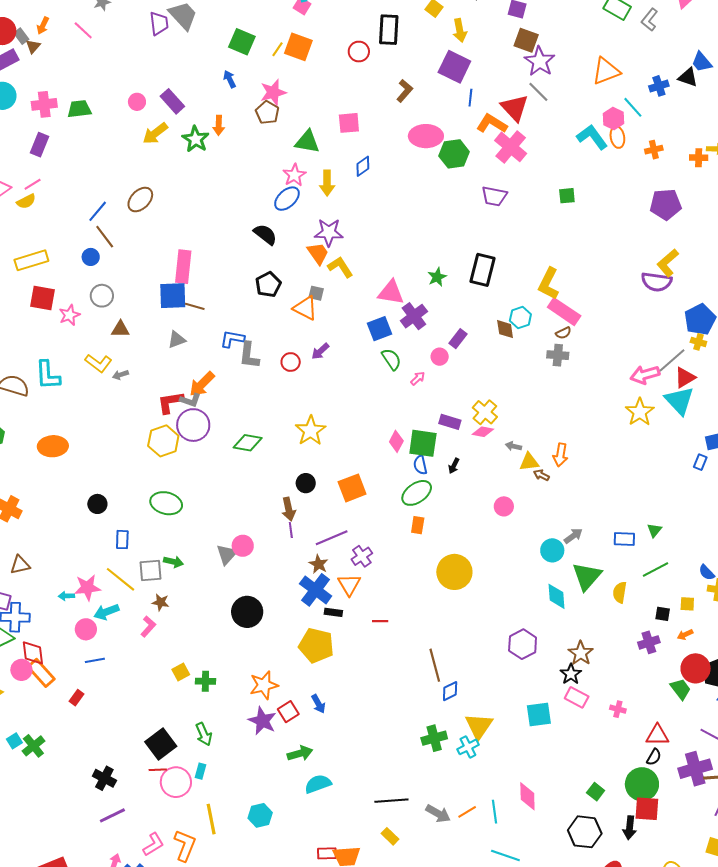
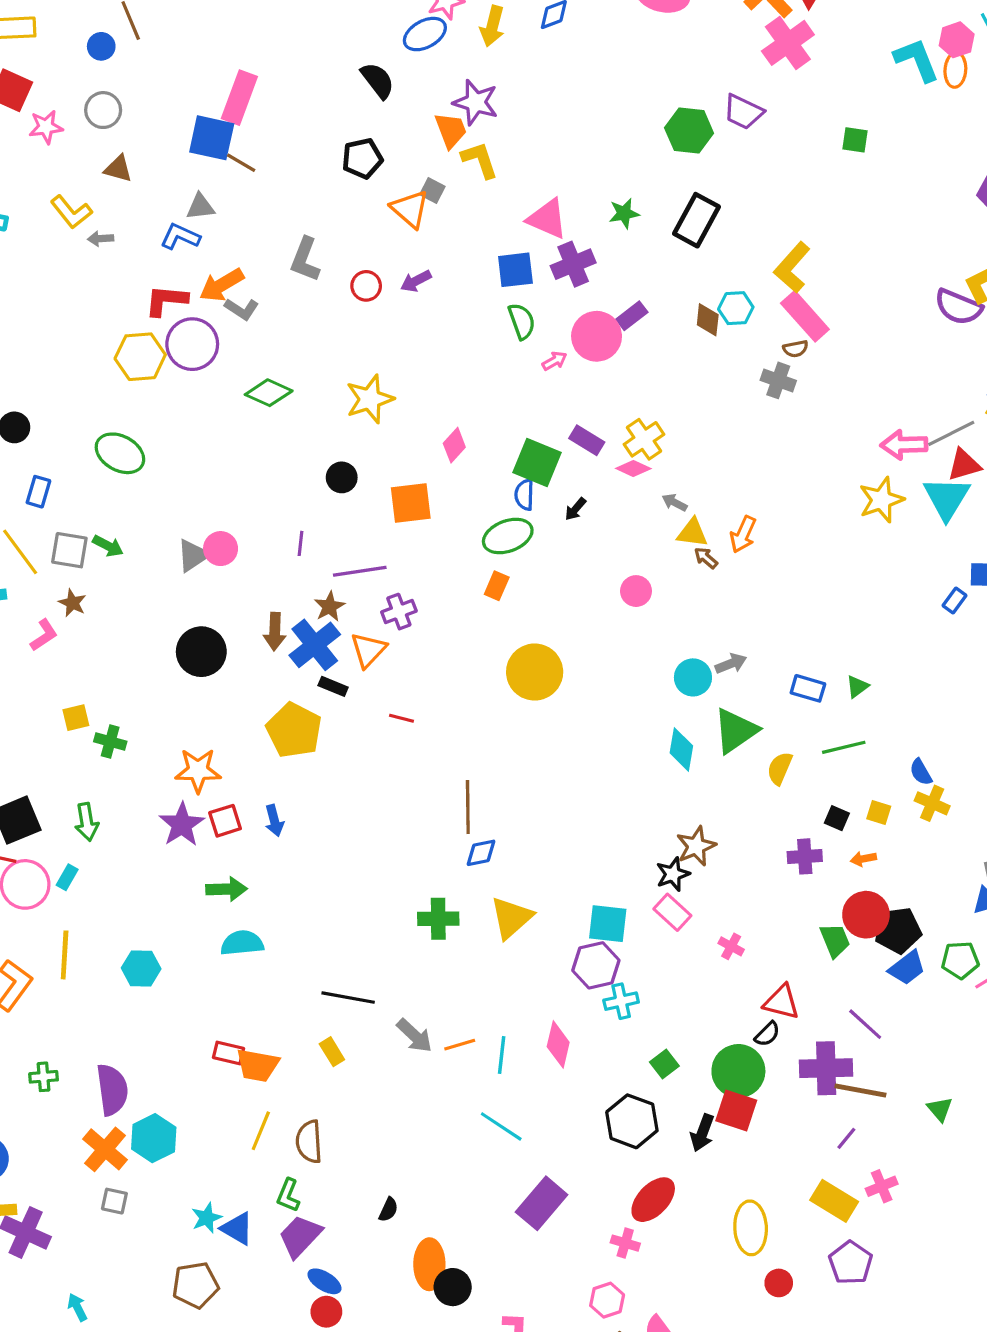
green hexagon: (454, 154) -> (689, 131), moved
blue L-shape: (232, 339) -> (180, 237), moved
pink circle: (440, 357) -> (597, 336), size x1.8
gray L-shape: (190, 400) -> (242, 309), moved
pink diamond: (396, 441) -> (454, 445), moved
brown arrow: (289, 509) -> (275, 632), moved
purple hexagon: (523, 644) -> (596, 965), moved
cyan cross: (468, 747) -> (621, 1001), moved

